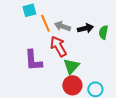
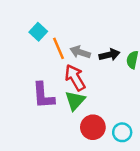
cyan square: (29, 10) -> (38, 32), turned -32
green triangle: (71, 66) -> (75, 101), moved

